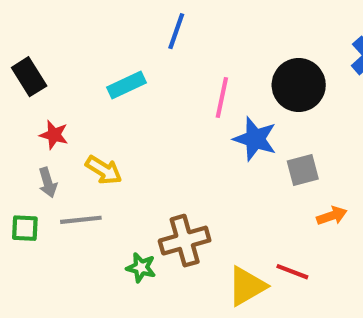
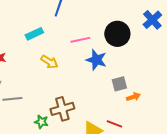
pink line: (222, 97) -> (80, 40), turned 66
yellow arrow: (104, 170) -> (49, 62), moved
gray square: (303, 170) -> (119, 84), moved

